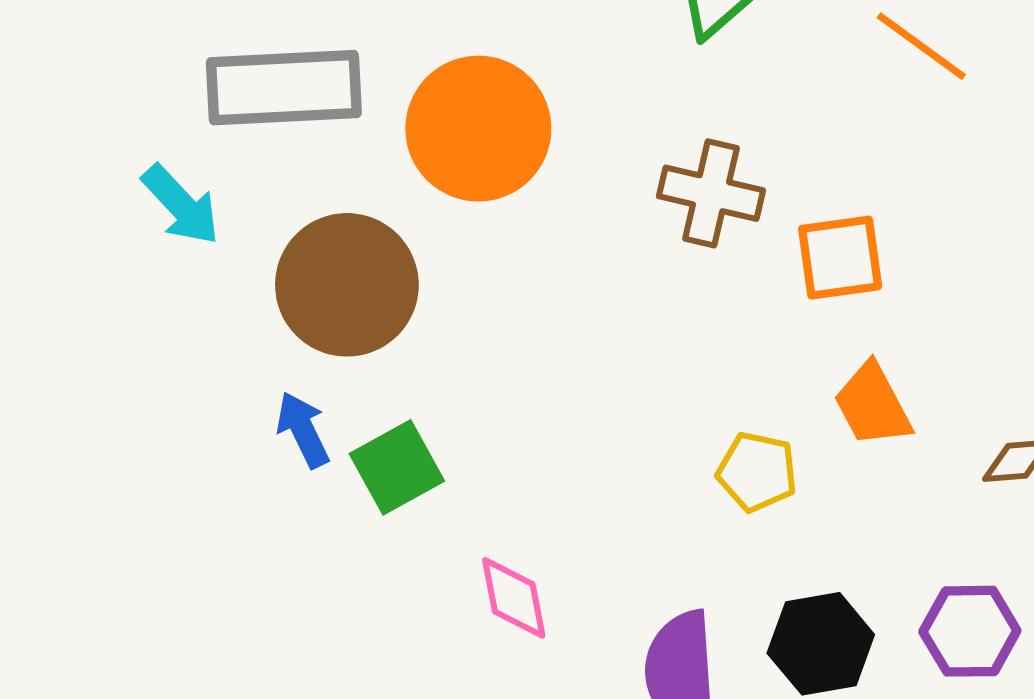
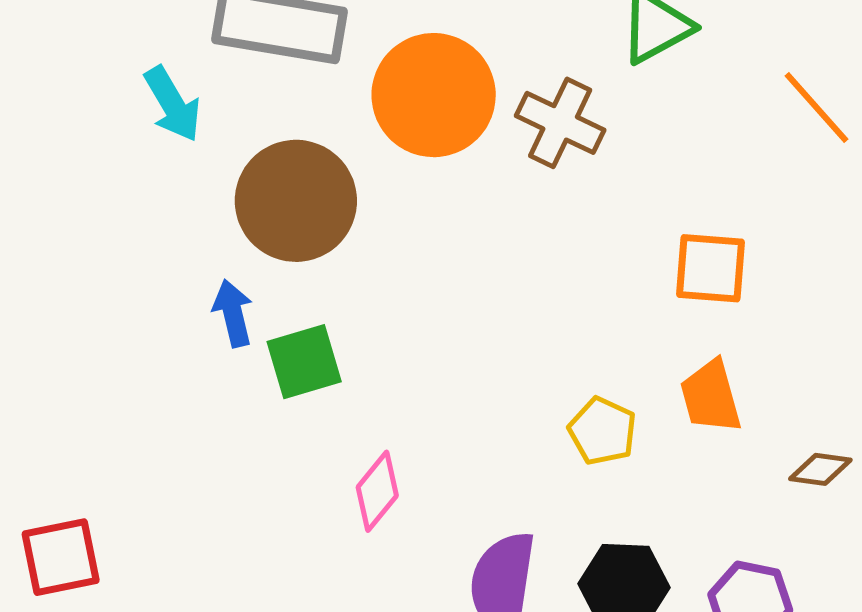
brown cross: (711, 193) -> (560, 123), moved
pink diamond: (514, 598) -> (377, 491), turned 38

